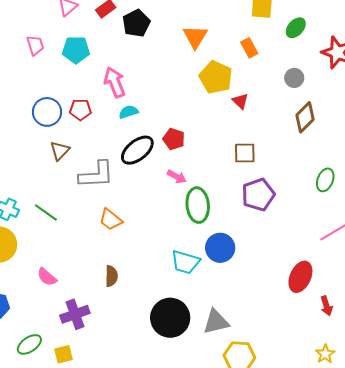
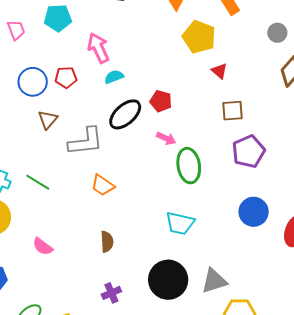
pink trapezoid: (35, 45) -> (16, 30), moved
red triangle: (240, 101) -> (219, 71), moved
blue circle: (220, 248) -> (254, 212), moved
purple cross: (75, 314) -> (111, 293), moved, size x0.7

